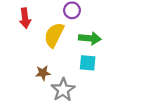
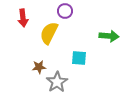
green arrow: (90, 38) -> (109, 36), moved

